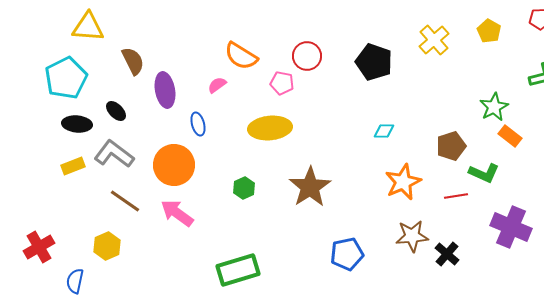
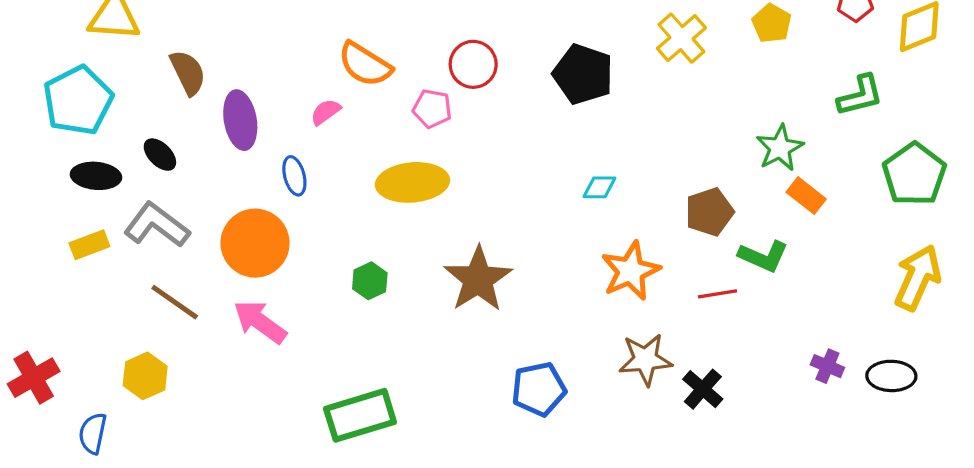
purple cross: (511, 227) -> (827, 366), moved, size x0.5

